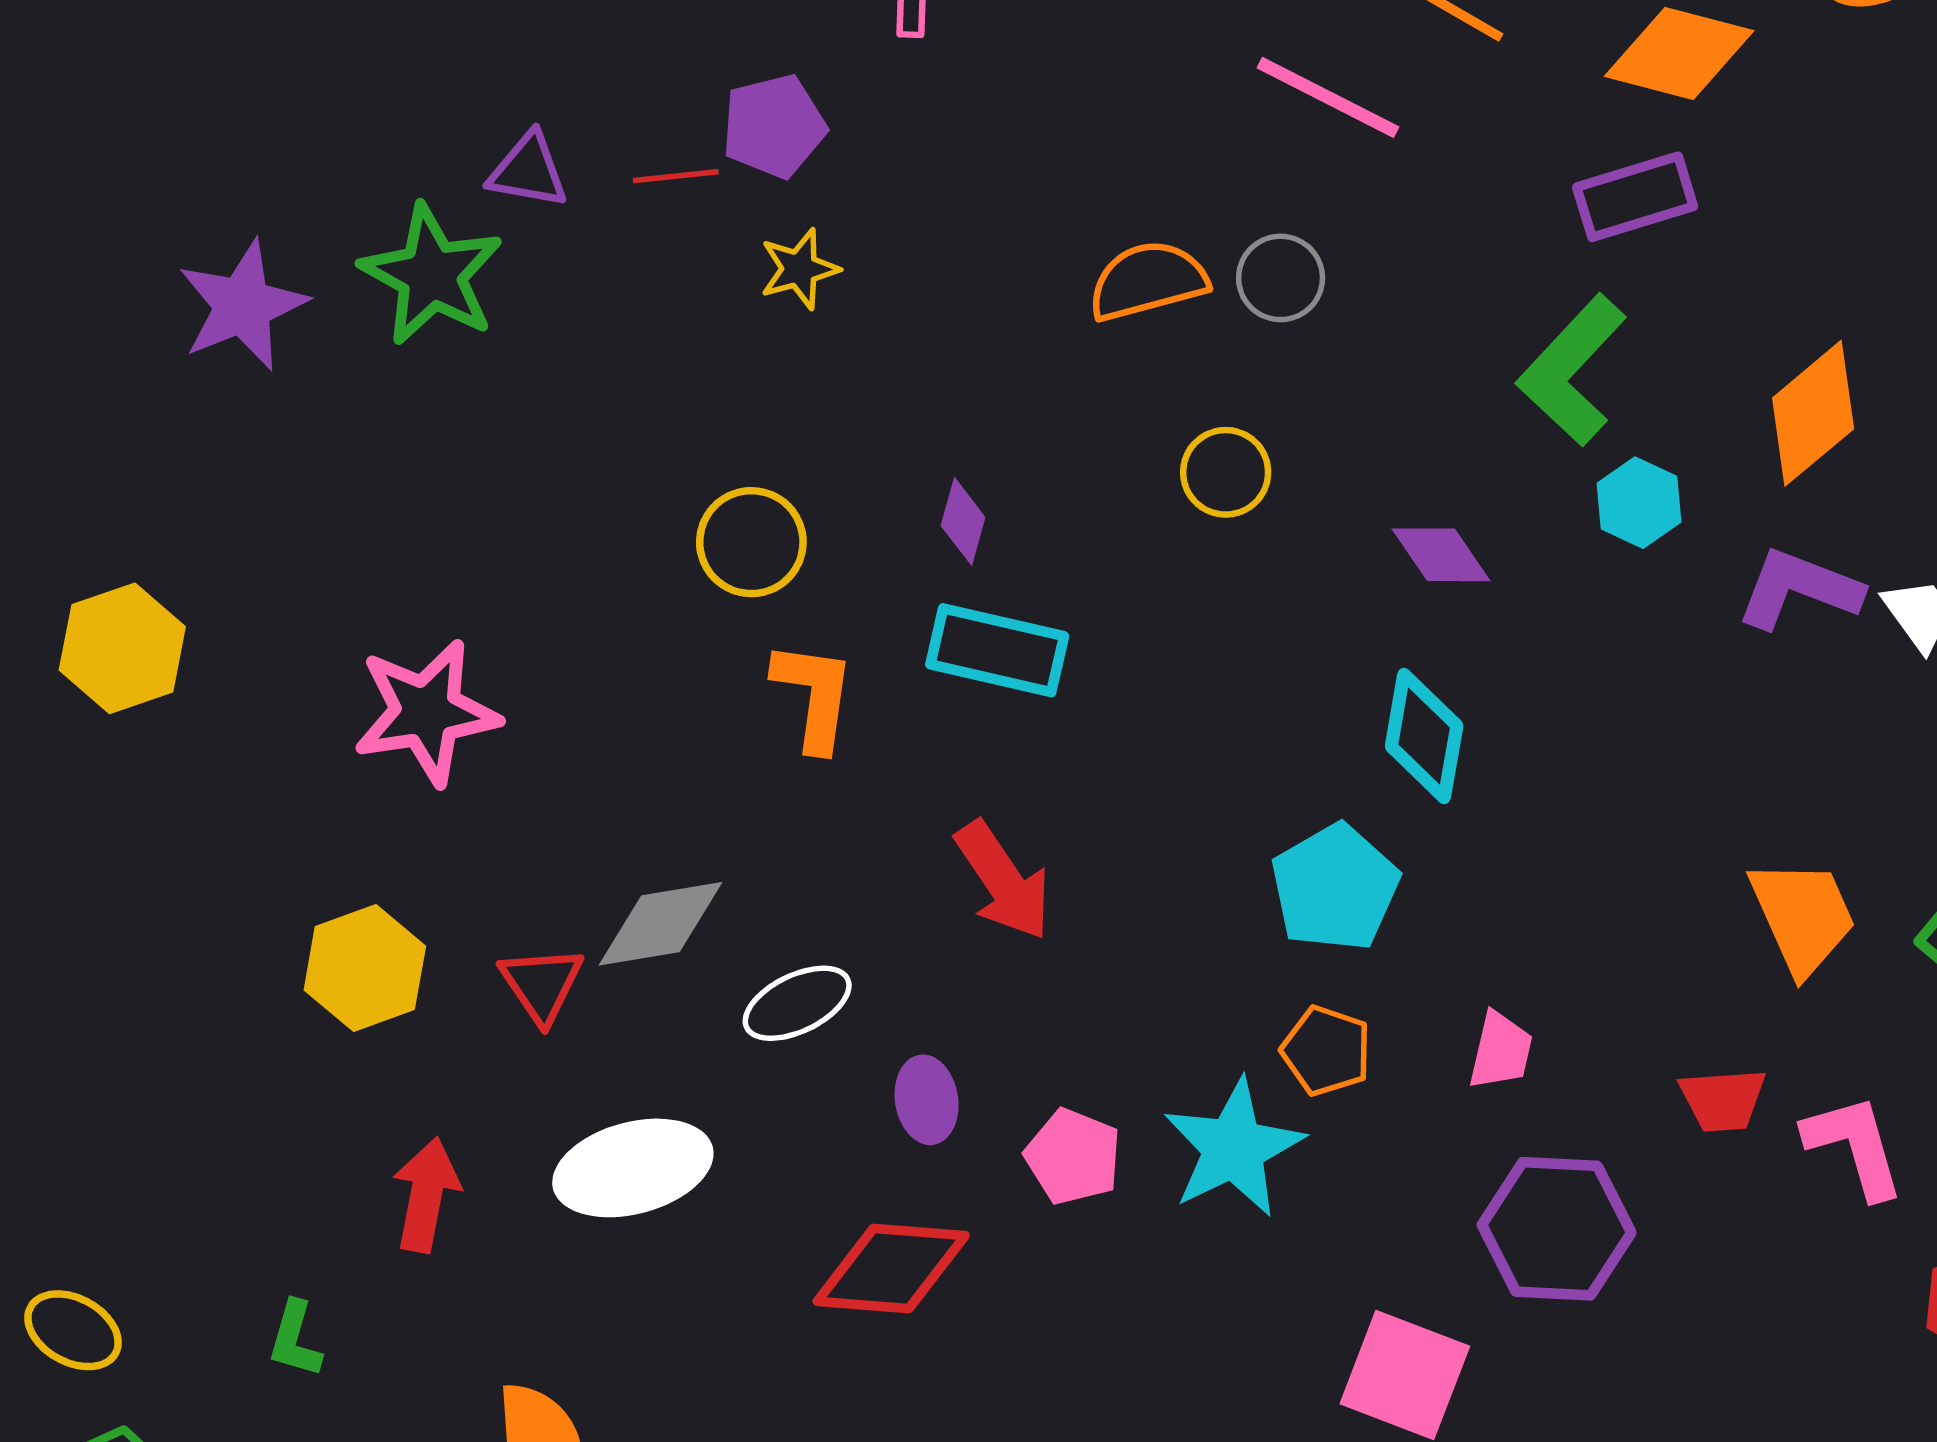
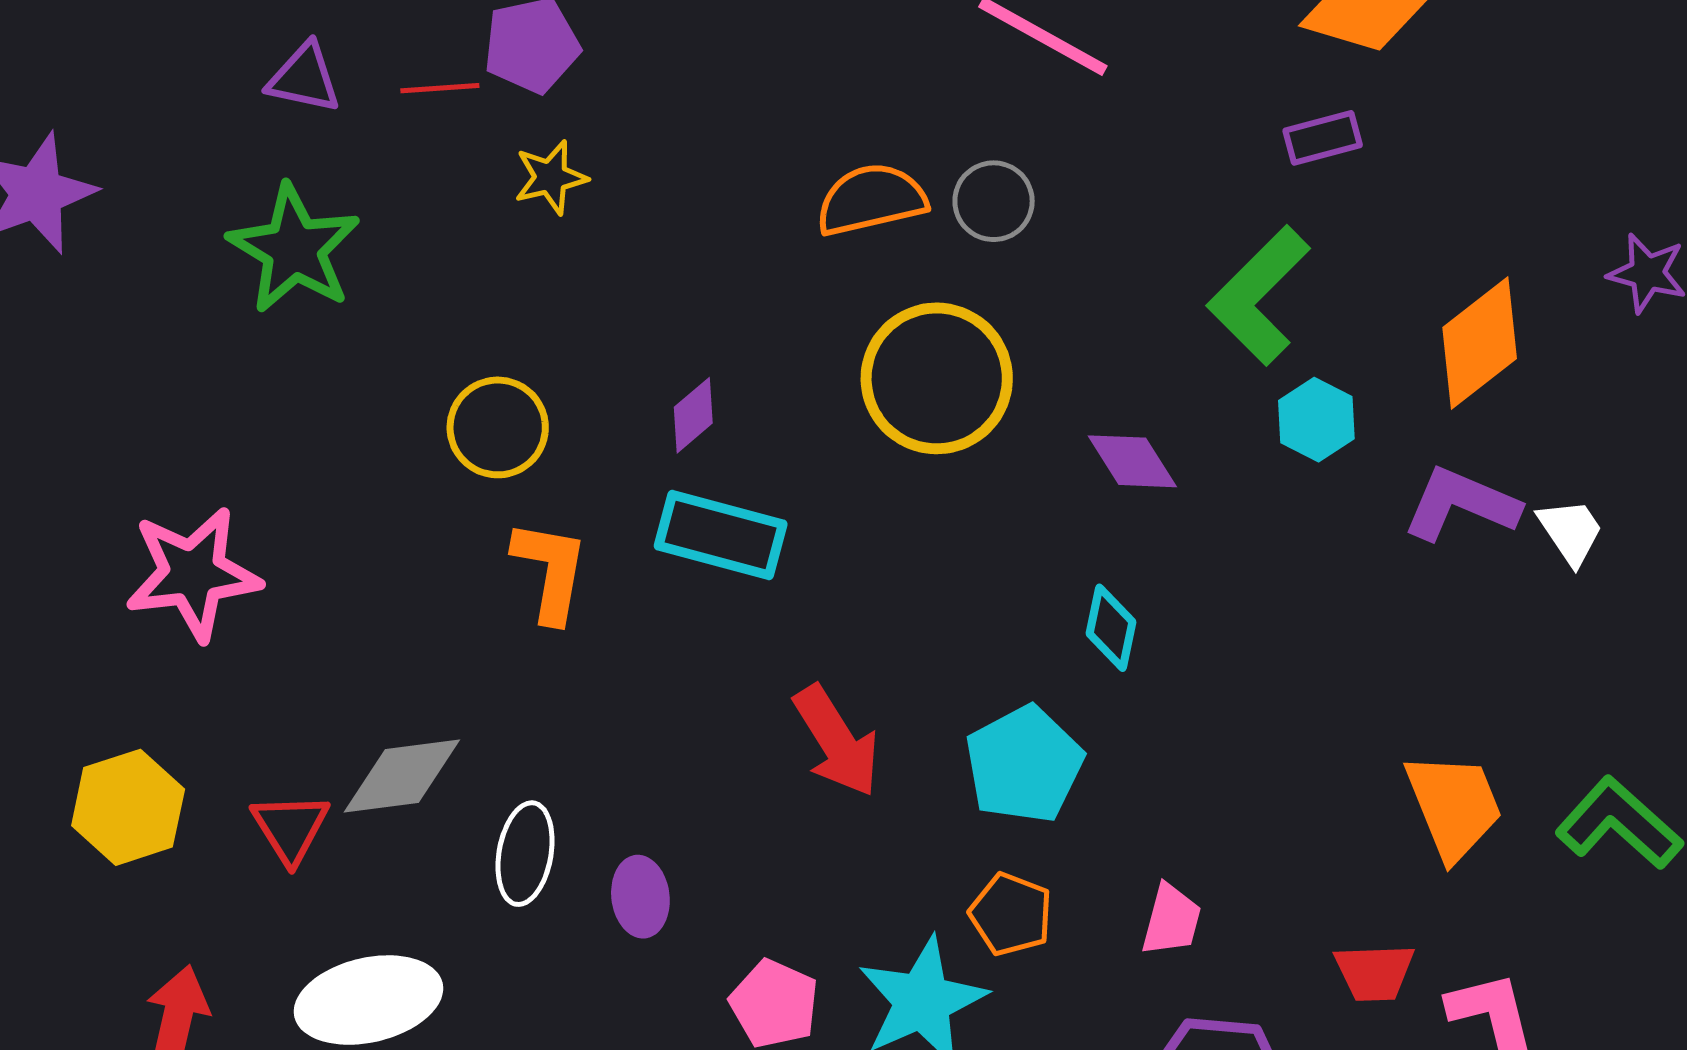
purple rectangle: (1635, 197) -> (1323, 138), size x0.7
green star: (432, 275) -> (294, 249), moved
yellow circle: (1226, 472) -> (937, 378), size x1.8
purple diamond: (963, 521) -> (693, 415), turned 32
cyan diamond: (1424, 736) -> (1111, 628), size x0.7
red arrow: (1003, 881) -> (837, 741), moved
white ellipse: (797, 1003) -> (525, 854), turned -56
purple ellipse: (927, 1100) -> (640, 897), moved

